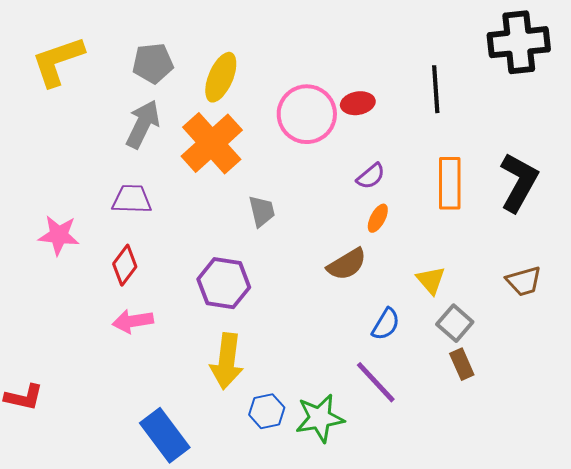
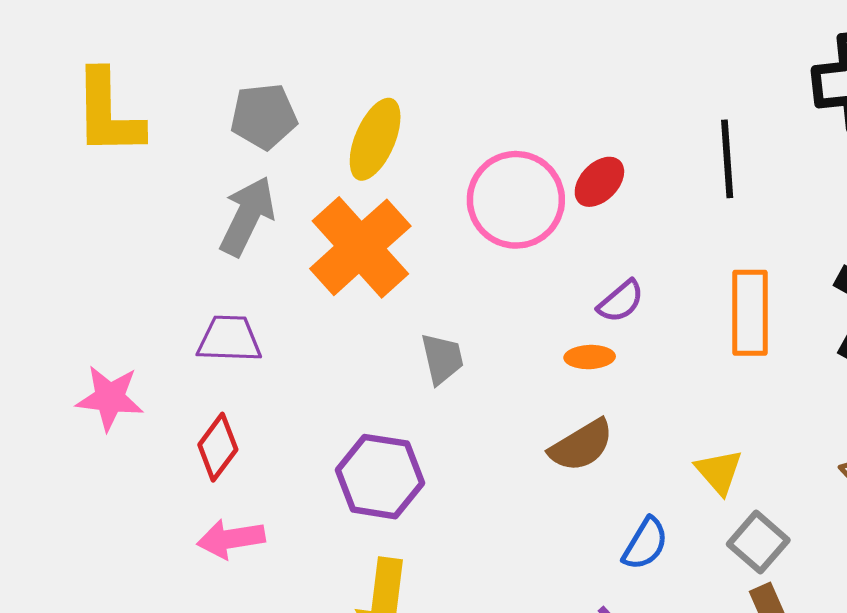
yellow L-shape: (58, 61) -> (108, 113), turned -72
red ellipse: (358, 103) -> (599, 182), turned -36
orange ellipse: (378, 218) -> (590, 357), moved, turned 60

